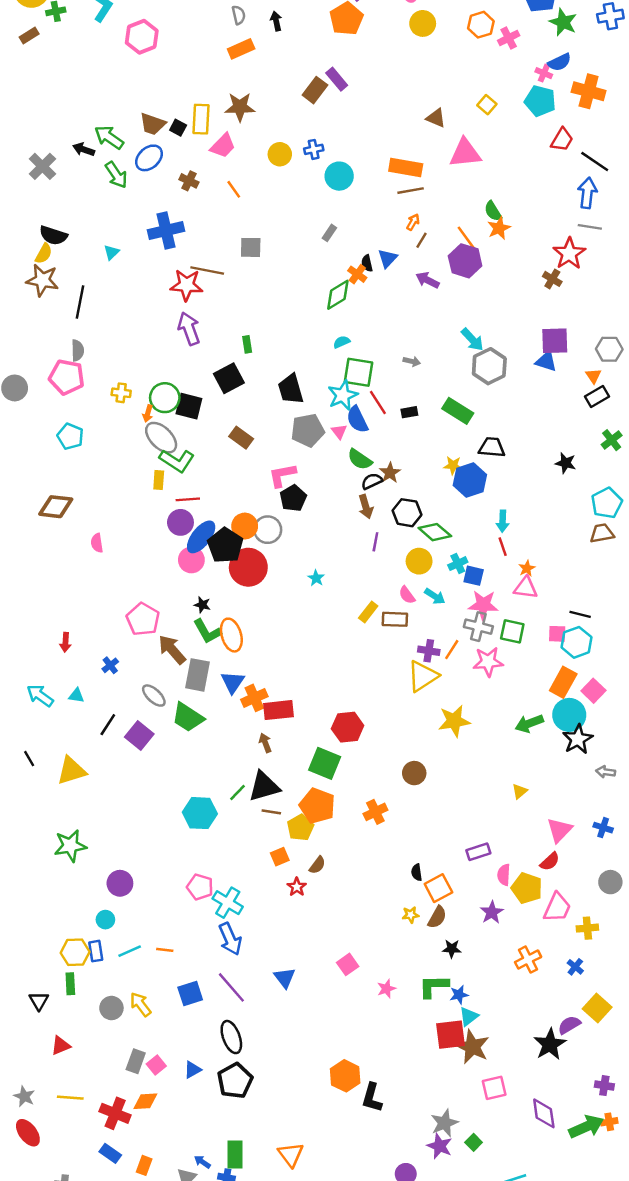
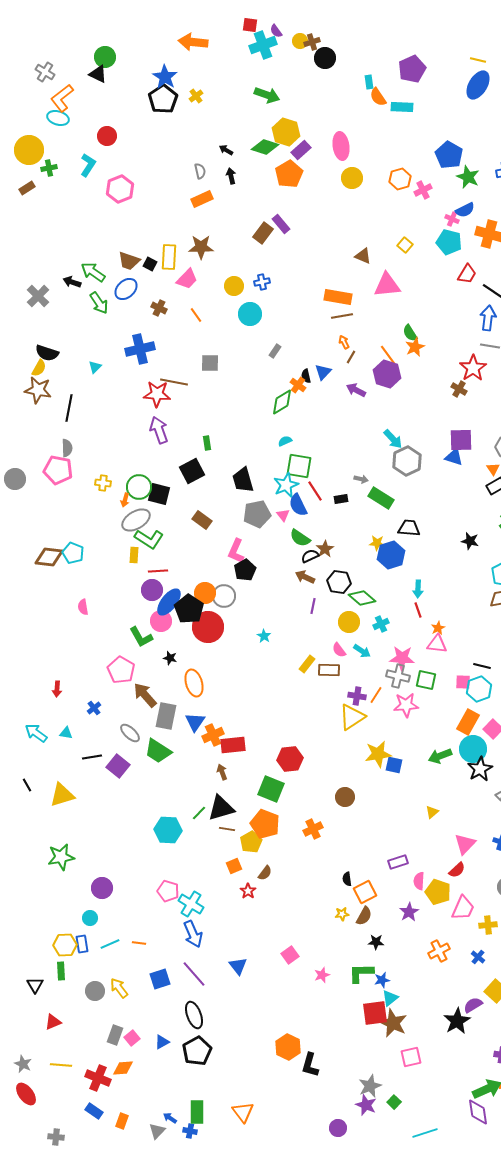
cyan circle: (339, 176) -> (250, 314), moved
orange arrow: (413, 222) -> (344, 342), turned -56
gray arrow: (412, 361) -> (361, 479), moved
cyan pentagon: (70, 436) -> (73, 553), moved
gray ellipse: (161, 438) -> (136, 520), turned -76
pink L-shape: (282, 475) -> (236, 551), turned -55
brown diamond: (56, 507) -> (49, 557), moved
brown arrow: (366, 507) -> (305, 577), turned 132
blue square: (474, 576) -> (394, 765), moved
green L-shape: (207, 631) -> (141, 637), moved
black line: (108, 725) -> (92, 757), turned 48
purple diamond: (544, 1113) -> (478, 1112), moved

